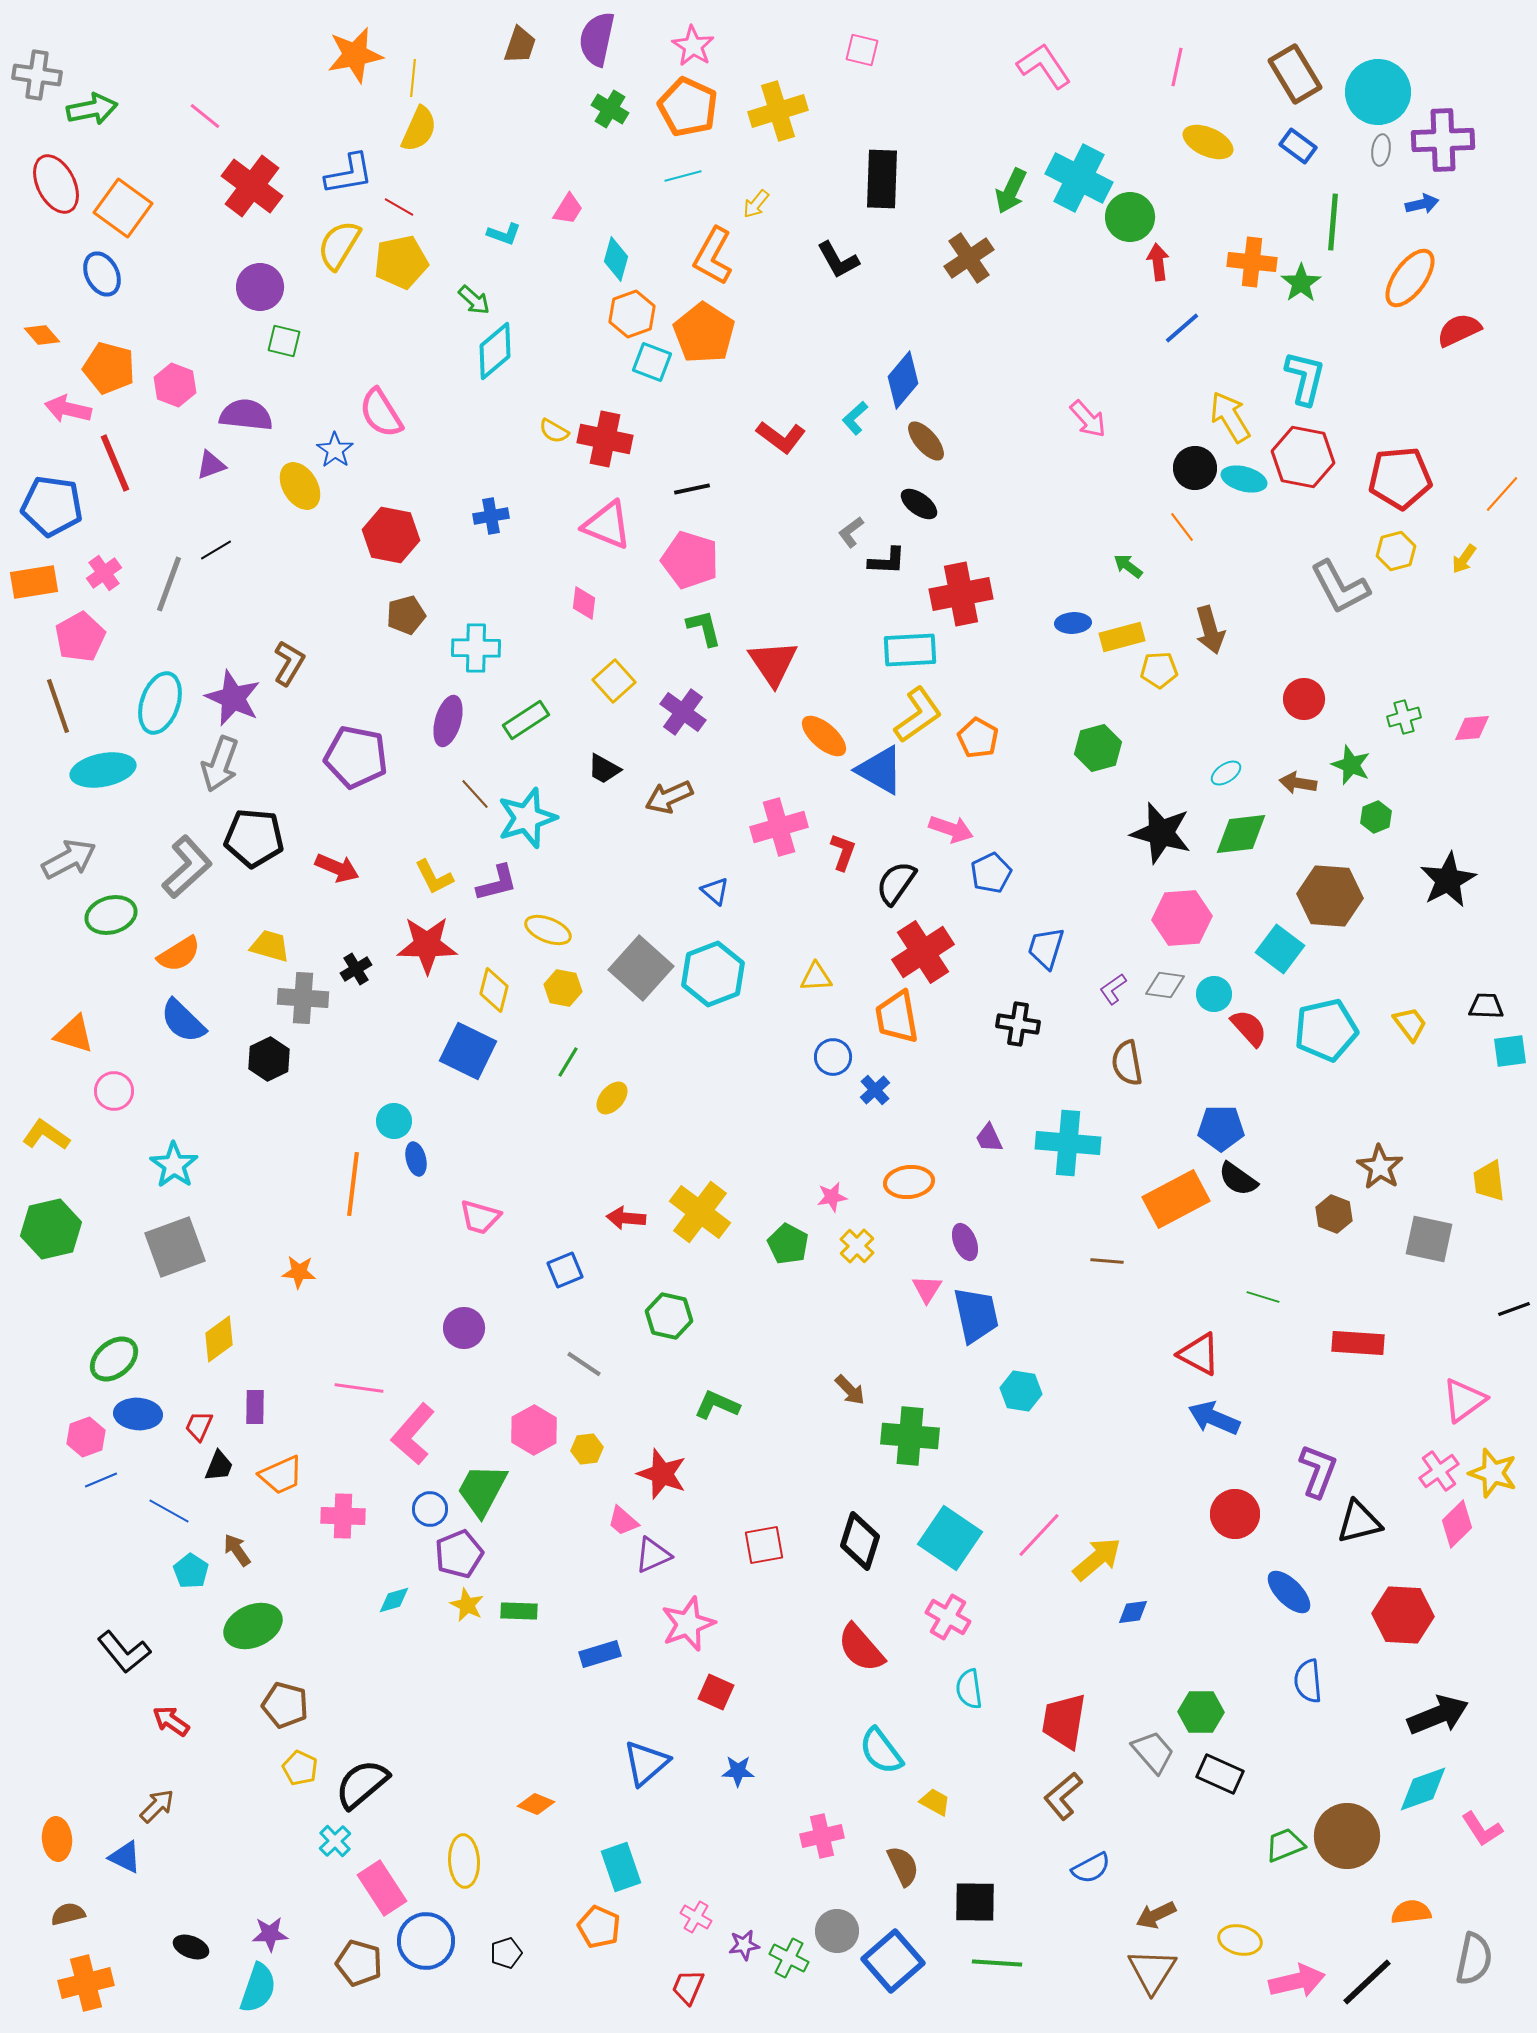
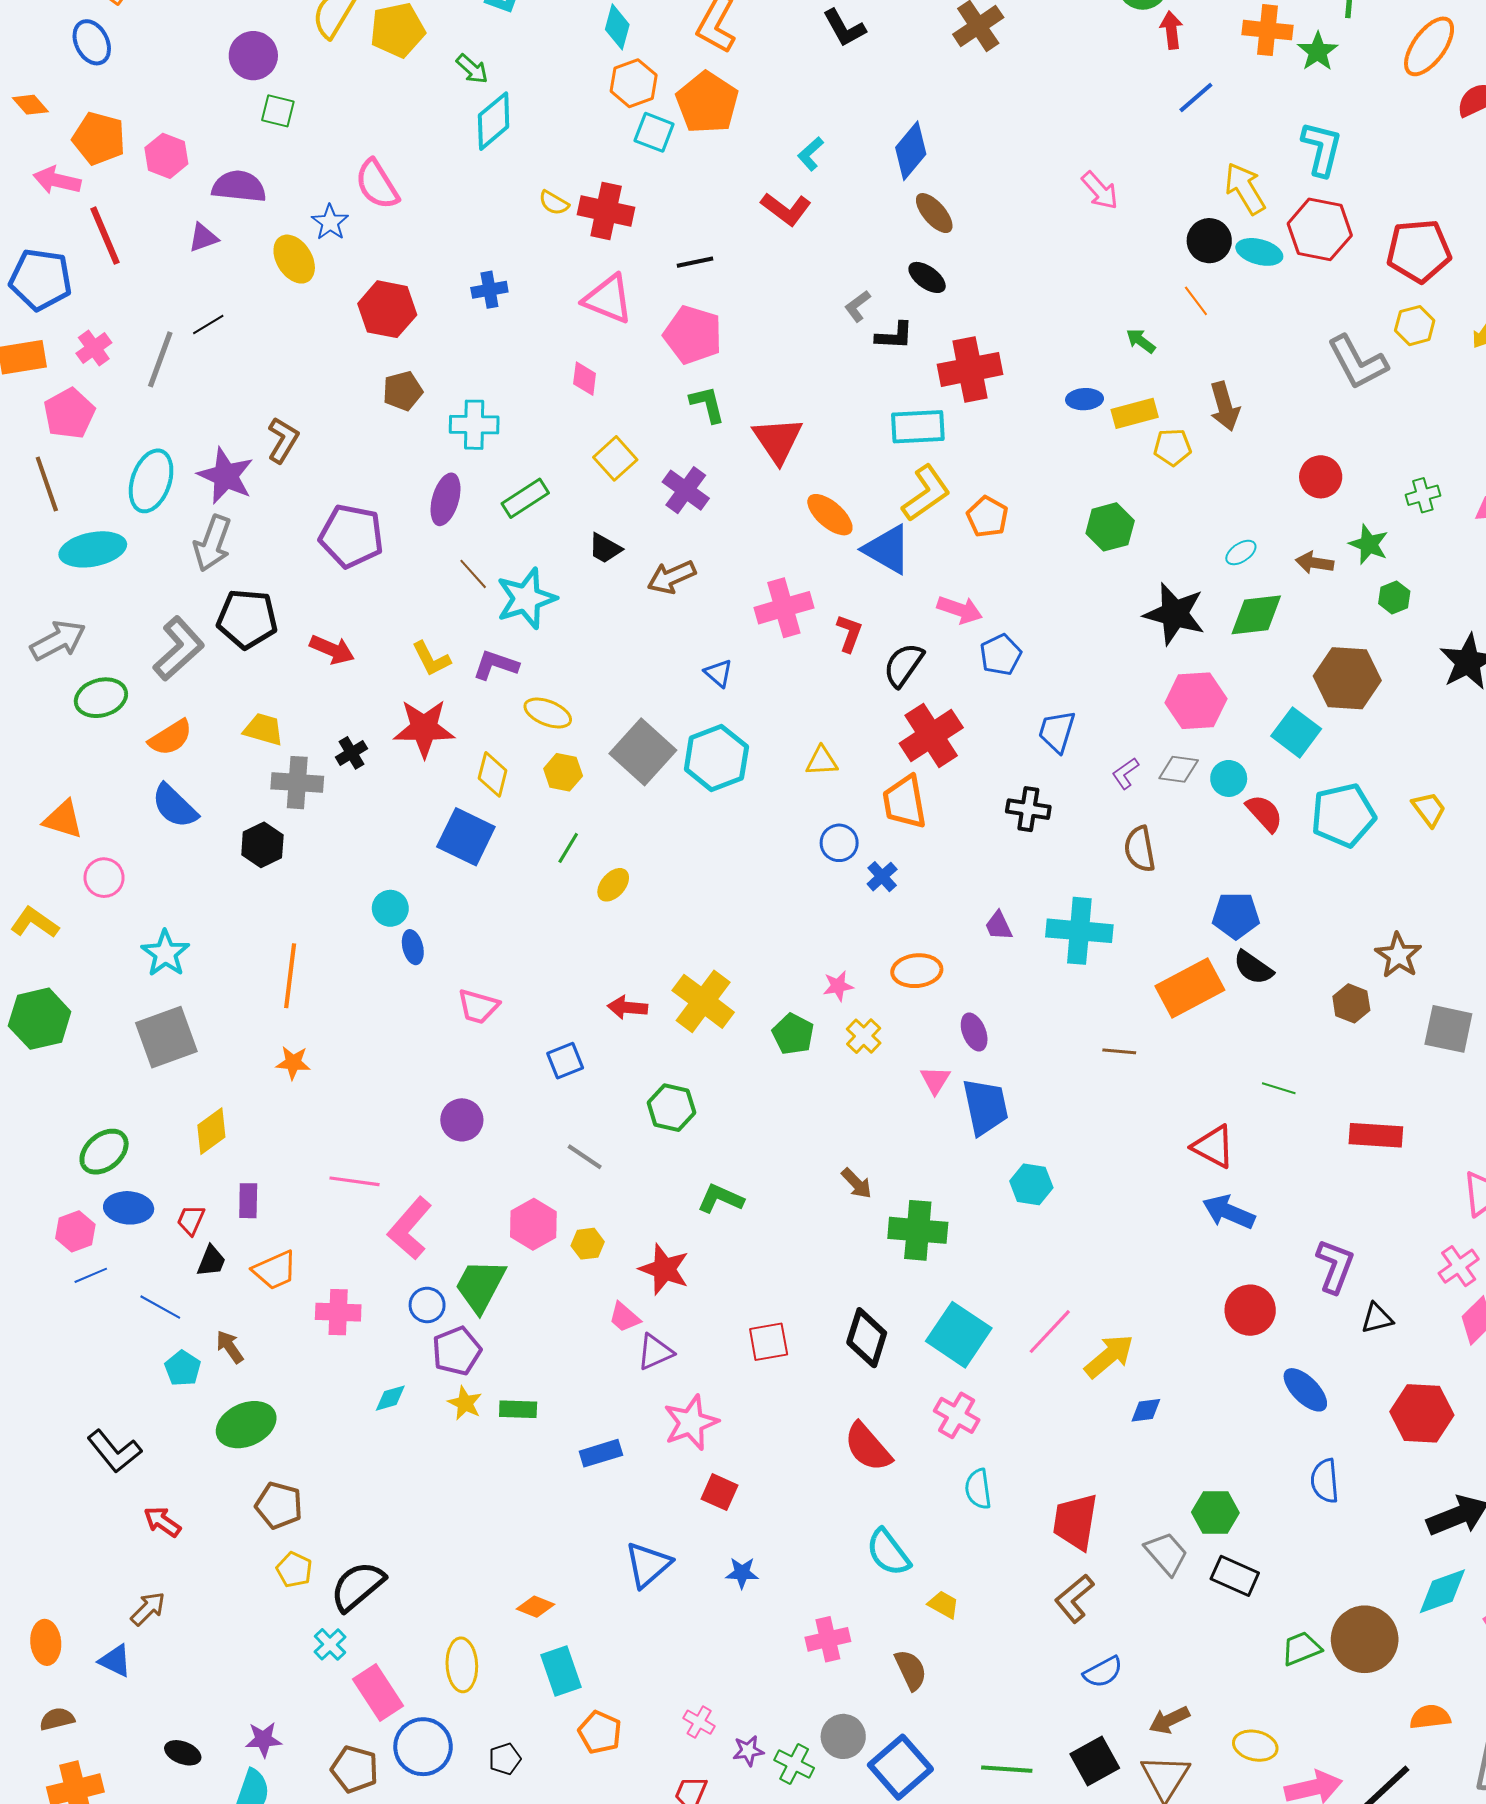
cyan L-shape: (855, 418) -> (810, 154), moved
purple L-shape: (497, 883) -> (496, 665), turned -147
orange line: (353, 1184) -> (290, 976), moved
black triangle: (1359, 1522) -> (1377, 1318), size x0.7
cyan rectangle: (621, 1867) -> (561, 1671), moved
black square: (975, 1902) -> (1095, 1761), moved, turned -30

